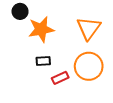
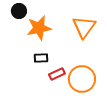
orange circle: (89, 66) -> (82, 79), moved

